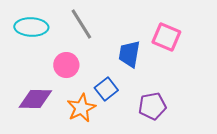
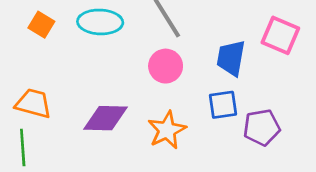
pink circle: (66, 65) -> (166, 66), moved
blue square: (106, 89) -> (223, 105), moved, turned 30

